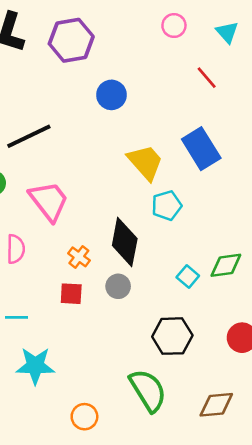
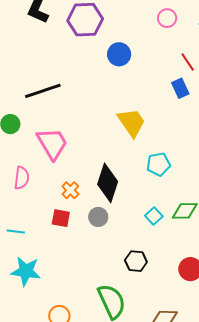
blue circle: (111, 95) -> (119, 54), moved
blue rectangle: (201, 149) -> (180, 88), moved, size x0.6
cyan pentagon: (167, 205) -> (158, 164), moved
black hexagon: (172, 336) -> (136, 261), size x0.7

